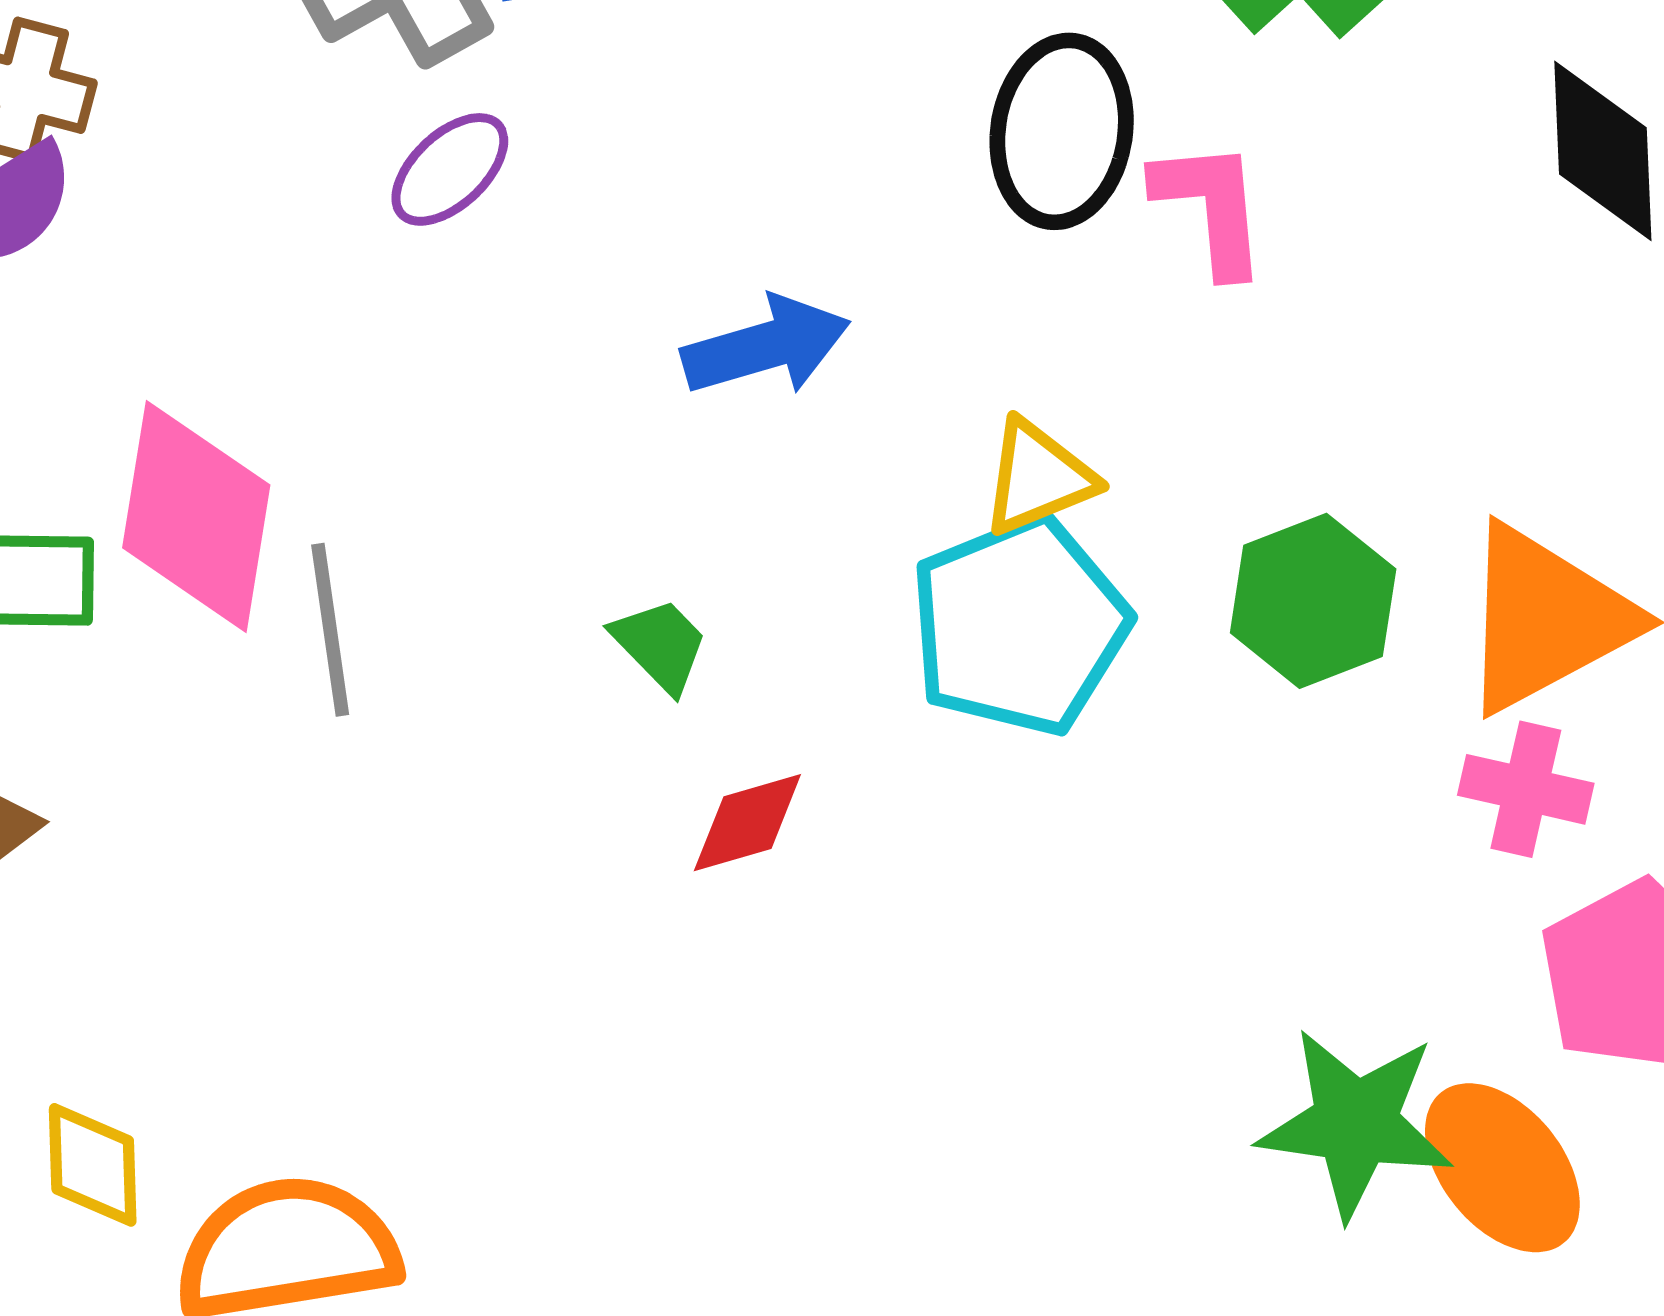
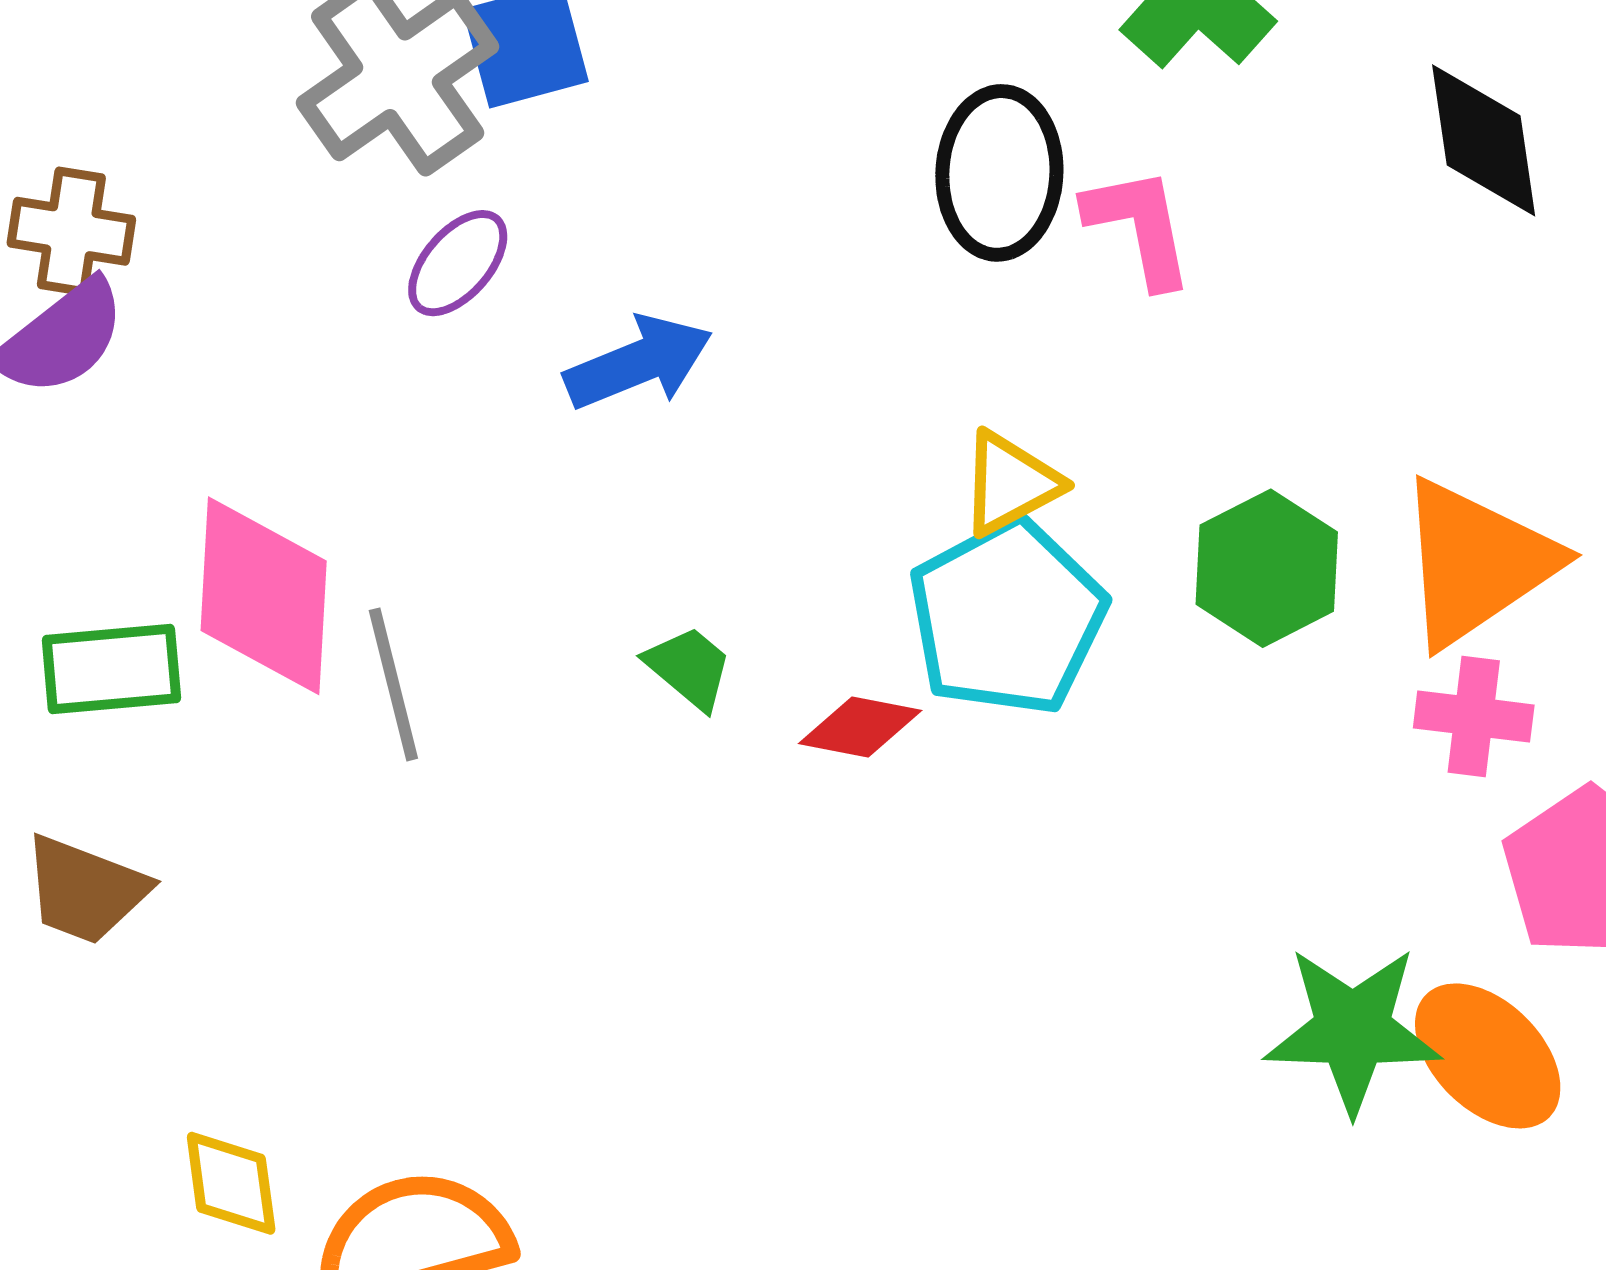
blue arrow: (766, 346) -> (639, 363), moved
red diamond: (747, 823) -> (860, 727), moved, turned 33

